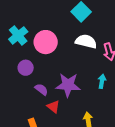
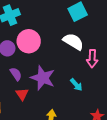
pink circle: (46, 42) -> (29, 41), moved
cyan arrow: (102, 81) -> (76, 85), turned 112

